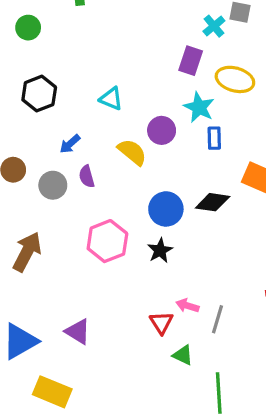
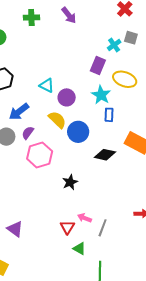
purple circle: (162, 130) -> (67, 97), moved
blue arrow: (70, 144) -> (19, 112), size x1.5
purple semicircle: (87, 176) -> (28, 133), turned 48
blue circle: (166, 209) -> (78, 132), moved
pink hexagon: (107, 241) -> (40, 155), moved

